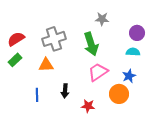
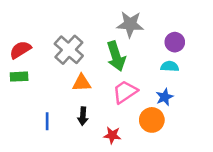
gray star: (102, 19) -> (130, 24), size x1.5
gray cross: (54, 39) -> (69, 50), turned -30
green rectangle: (15, 60) -> (19, 77), turned 40
orange triangle: (46, 65) -> (82, 83), moved

